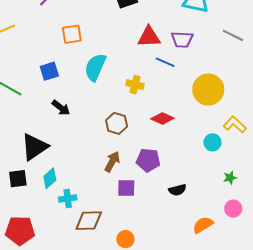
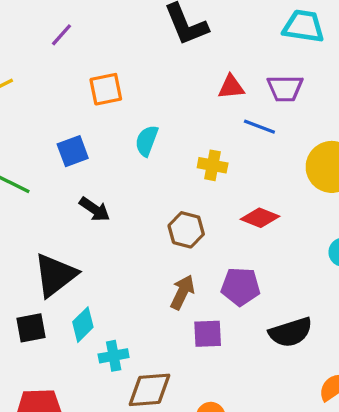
red triangle: (149, 37) -> (231, 87), size x0.7
cyan semicircle: (95, 67) -> (147, 141), size x0.7
black semicircle: (177, 190) -> (291, 332), size x1.5

